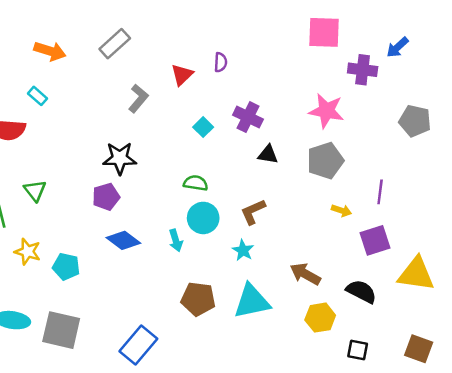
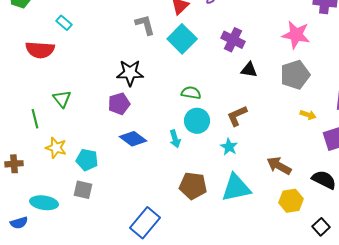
gray L-shape: (138, 98) -> (145, 25), turned -55
cyan square: (203, 127) -> (182, 39), moved, size x1.8
gray square: (61, 330) -> (83, 190), moved, size x0.6
black square: (358, 350) -> (321, 227), turned 36

